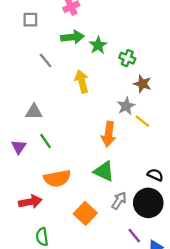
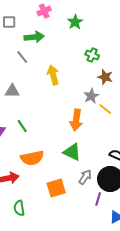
green arrow: (72, 37) -> (34, 37), moved
green star: (98, 45) -> (75, 22), moved
gray triangle: (34, 112) -> (12, 91), moved
orange square: (85, 213) -> (56, 188), turned 30
purple line: (134, 236) -> (98, 199), moved, turned 56

